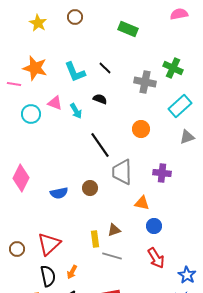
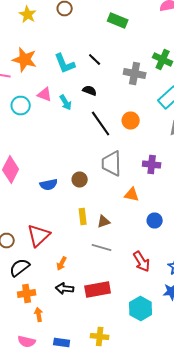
black line: (100, 145) -> (101, 124), moved
blue circle: (154, 226) -> (155, 220), moved
yellow rectangle: (95, 239) -> (83, 216), moved
red arrow: (156, 258) -> (142, 262), moved
black semicircle: (48, 276) -> (20, 268), moved, turned -115

